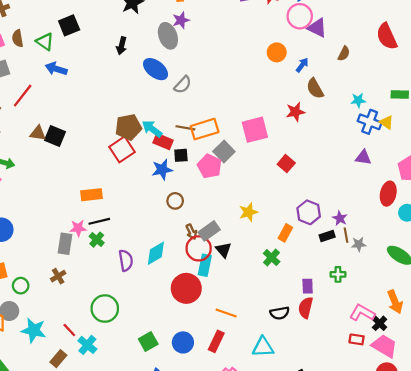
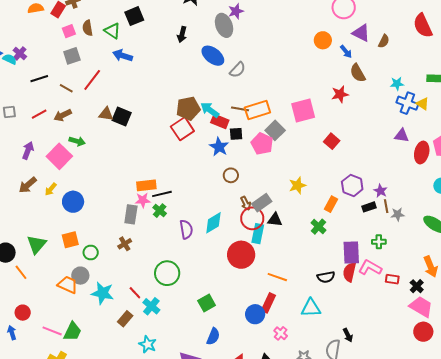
purple triangle: (317, 28) -> (361, 33), moved
blue arrow: (302, 65) -> (346, 52), turned 104
blue star: (162, 170) -> (219, 147), turned -30
red ellipse: (388, 194) -> (422, 152), moved
orange rectangle: (92, 195) -> (146, 185), moved
black triangle: (223, 250) -> (275, 220), turned -42
purple rectangle: (308, 286) -> (351, 252), size x1.6
pink L-shape: (362, 313) -> (370, 268), moved
red rectangle: (357, 339) -> (392, 279), moved
blue circle: (183, 342) -> (255, 314), moved

